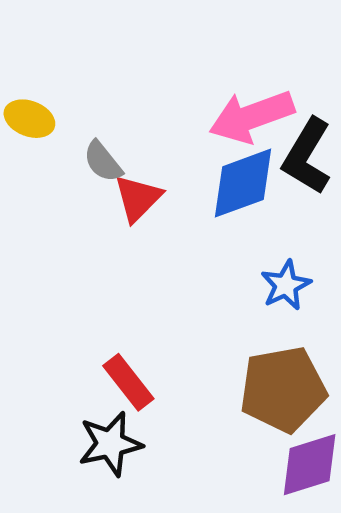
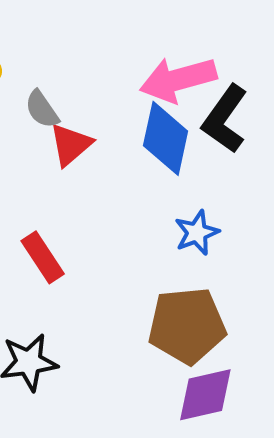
blue diamond: (243, 183) -> (166, 138), turned -62
red rectangle: (128, 382) -> (43, 257), moved

